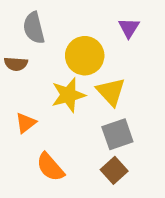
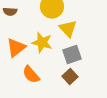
yellow star: (68, 95) -> (42, 43), moved, turned 30
orange triangle: (26, 123) -> (16, 48), size x1.5

